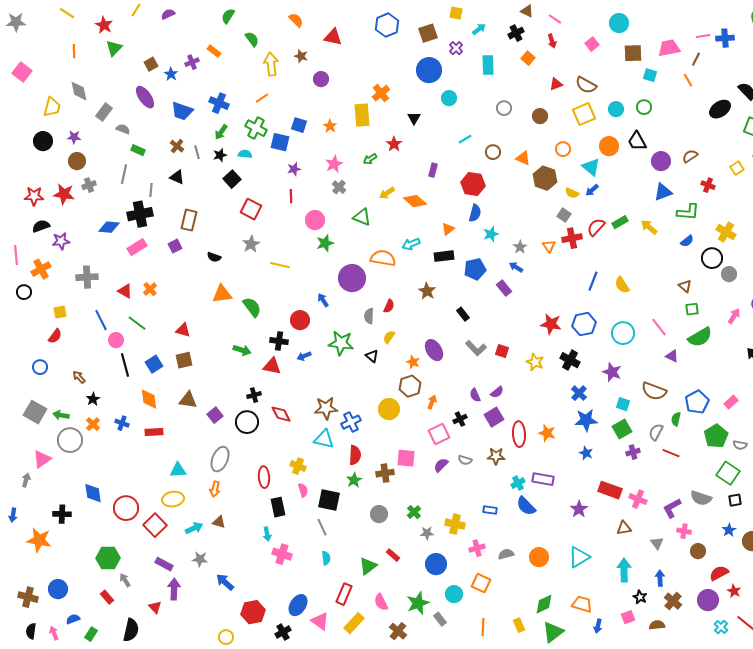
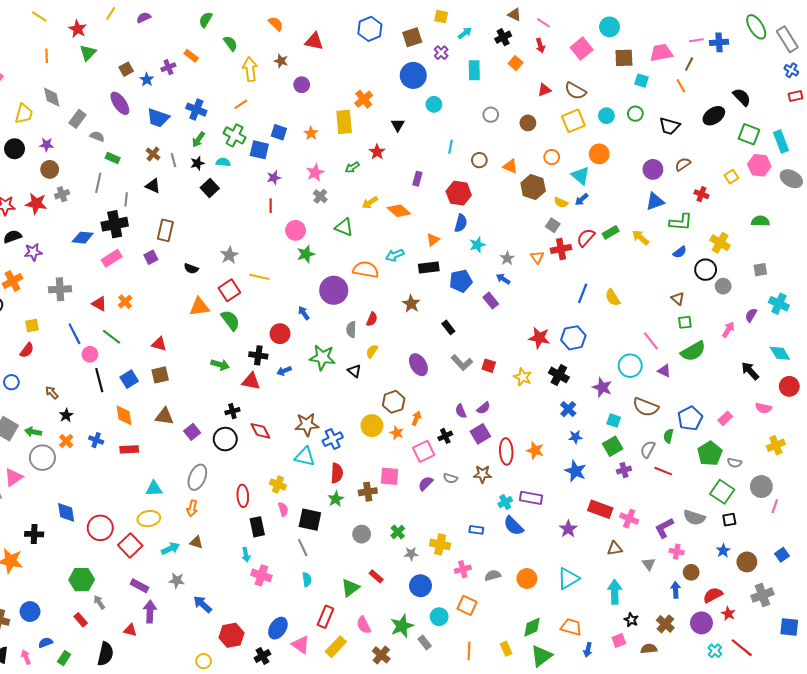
pink square: (592, 44) -> (582, 49), size x1.5
cyan line: (465, 139) -> (450, 147), turned -48
black trapezoid: (637, 141) -> (669, 126), moved, turned -45
red square: (251, 209) -> (229, 290), moved, turned 30
cyan circle: (623, 333) -> (630, 366), moved
orange star: (413, 362) -> (397, 433), moved
blue star: (586, 420) -> (575, 437), size x0.6
blue star: (586, 453) -> (575, 471), size x1.5
blue arrow: (660, 578) -> (676, 590), moved
red triangle: (155, 607) -> (130, 630), turned -32

